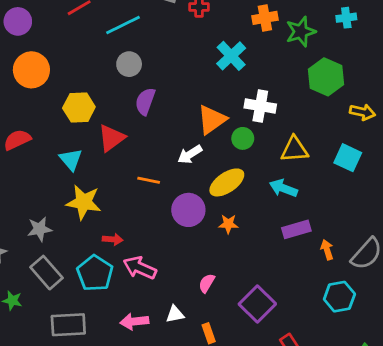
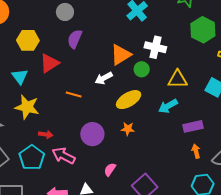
cyan arrow: (283, 188) -> (168, 106), turned -54
purple circle: (188, 210) -> (92, 134), moved
purple rectangle: (296, 229) -> (193, 126), moved

